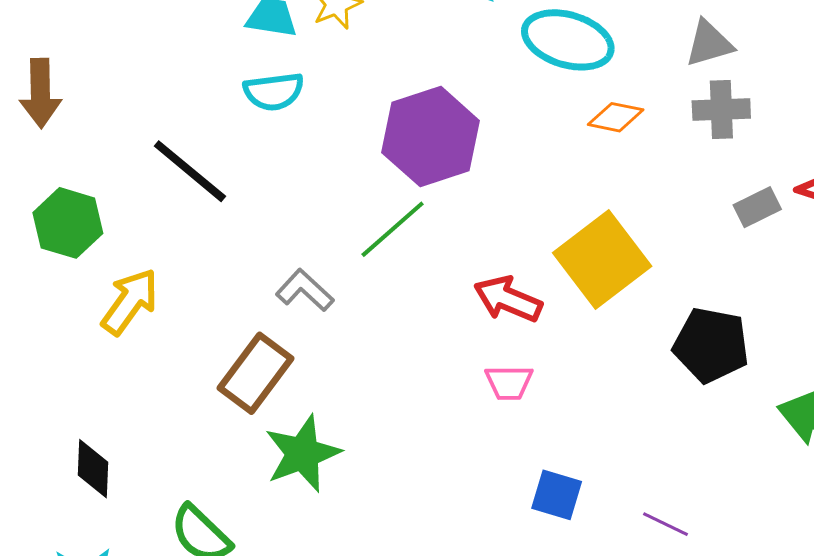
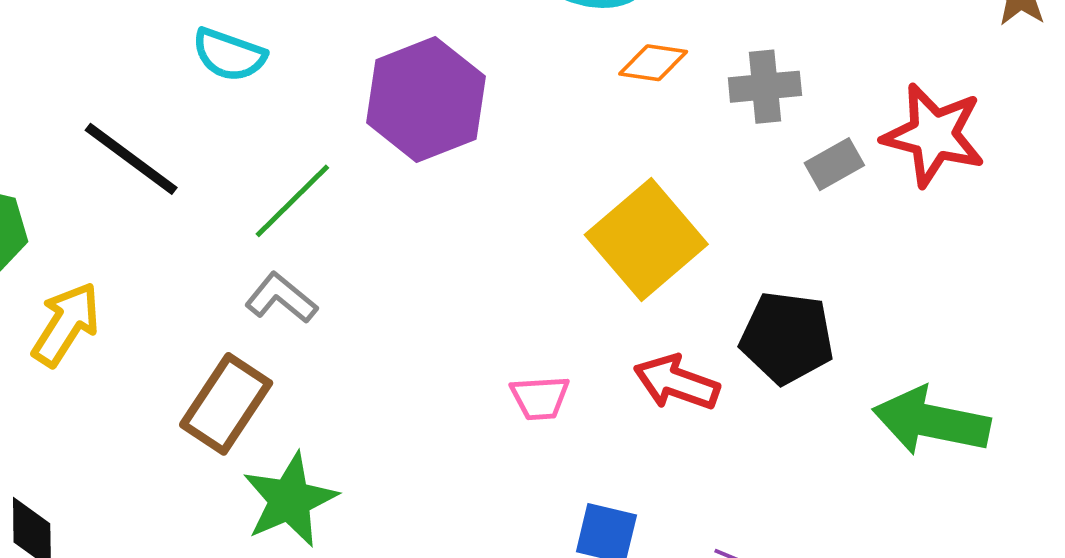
cyan semicircle: (274, 92) -> (229, 55), turned 30
gray cross: (721, 110) -> (765, 87), moved
green line: (393, 229) -> (292, 201), moved
red arrow: (508, 299) -> (677, 382), moved

